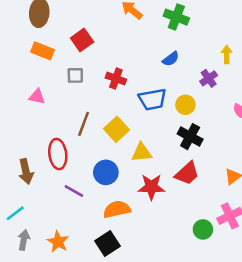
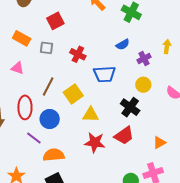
orange rectangle: (43, 51) -> (22, 38), moved
purple cross: (209, 78) -> (144, 59), moved
pink triangle: (37, 97) -> (17, 68), moved
yellow circle: (185, 105) -> (143, 85), moved
blue circle: (106, 172) -> (50, 119), moved
orange semicircle: (117, 209) -> (54, 155), moved

